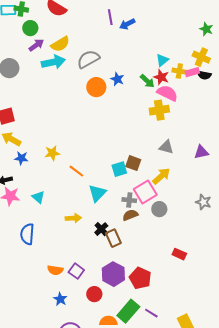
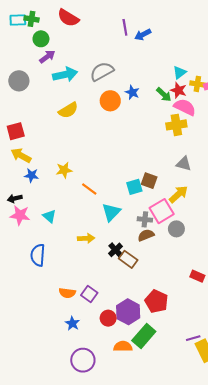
yellow semicircle: (60, 44) -> (68, 110), moved
brown rectangle: (113, 238) -> (128, 259), turned -30
purple hexagon: (113, 274) -> (128, 312), moved
purple line: (151, 313) -> (193, 338), moved, turned -48

